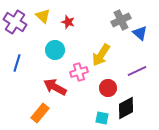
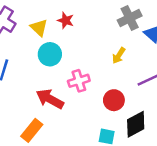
yellow triangle: (43, 16) -> (39, 28), moved
yellow arrow: (101, 55) -> (119, 55), moved, size x0.6

